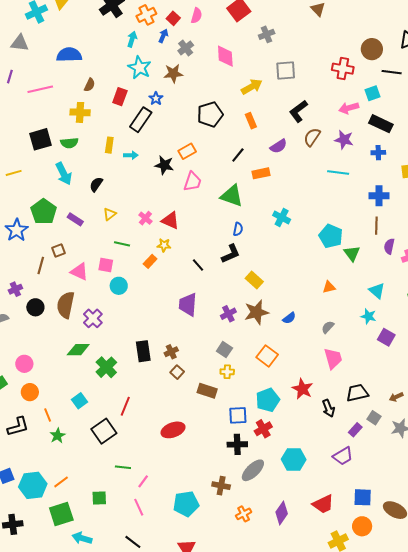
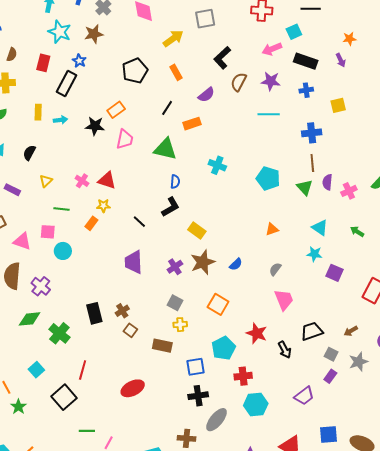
green triangle: (352, 253) -> (305, 187), moved
red cross: (263, 429) -> (243, 376), moved, turned 30
purple rectangle: (355, 430) -> (330, 376), moved

